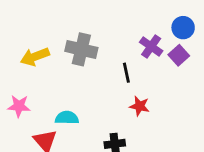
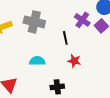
cyan semicircle: (67, 118) -> (37, 61), moved

